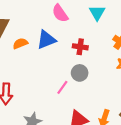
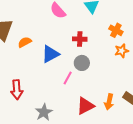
blue triangle: (46, 40) -> (50, 54), moved

